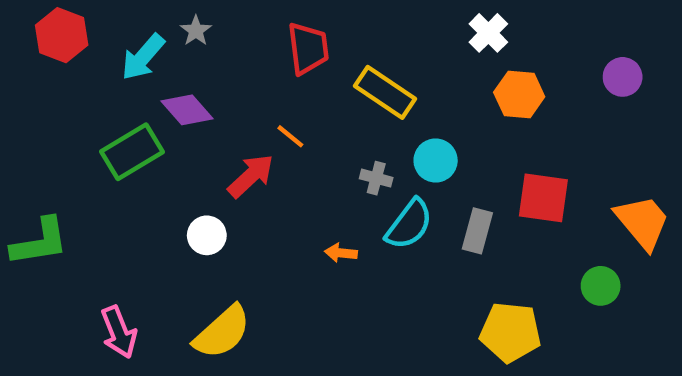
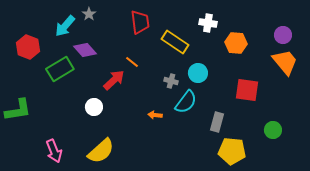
white cross: (488, 33) -> (208, 23), moved, turned -36
red hexagon: (62, 35) -> (28, 47), moved
orange trapezoid: (642, 222) -> (285, 62), moved
gray rectangle: (477, 231) -> (217, 122), moved

